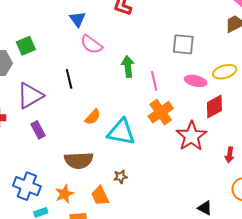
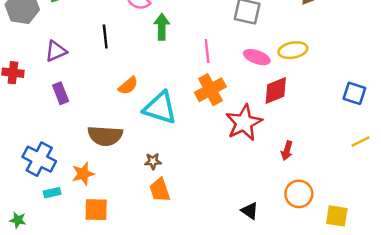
green arrow: (128, 66) -> (162, 27), moved
purple triangle: (30, 96) -> (56, 51), size x0.7
orange trapezoid: (100, 196) -> (160, 190), moved

